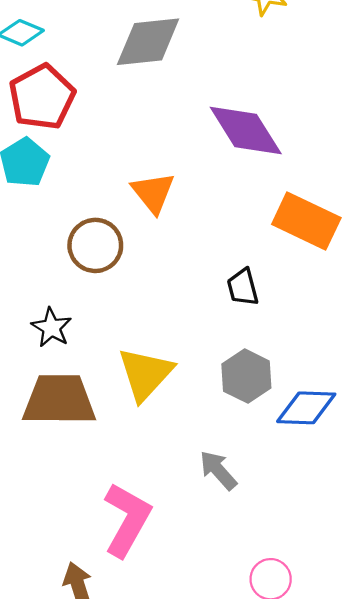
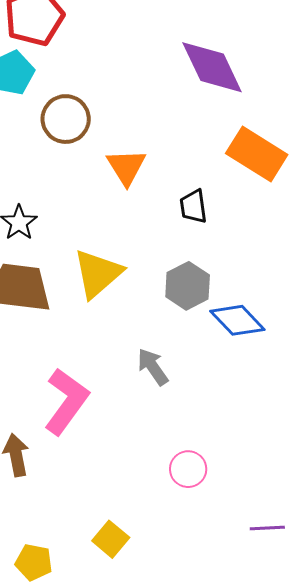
orange triangle: (153, 193) -> (126, 167), moved
brown circle: (95, 245) -> (66, 119), moved
blue diamond: (306, 408) -> (237, 320), turned 38

